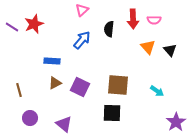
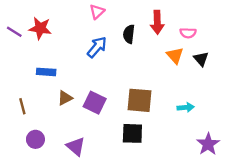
pink semicircle: (154, 20) -> (188, 33), moved
red star: (34, 24) -> (40, 28), turned 30
blue rectangle: (52, 61) -> (46, 72), moved
cyan arrow: (157, 91) -> (186, 107), turned -40

